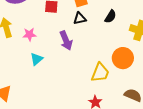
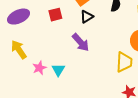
pink star: (29, 35) -> (39, 68), moved

